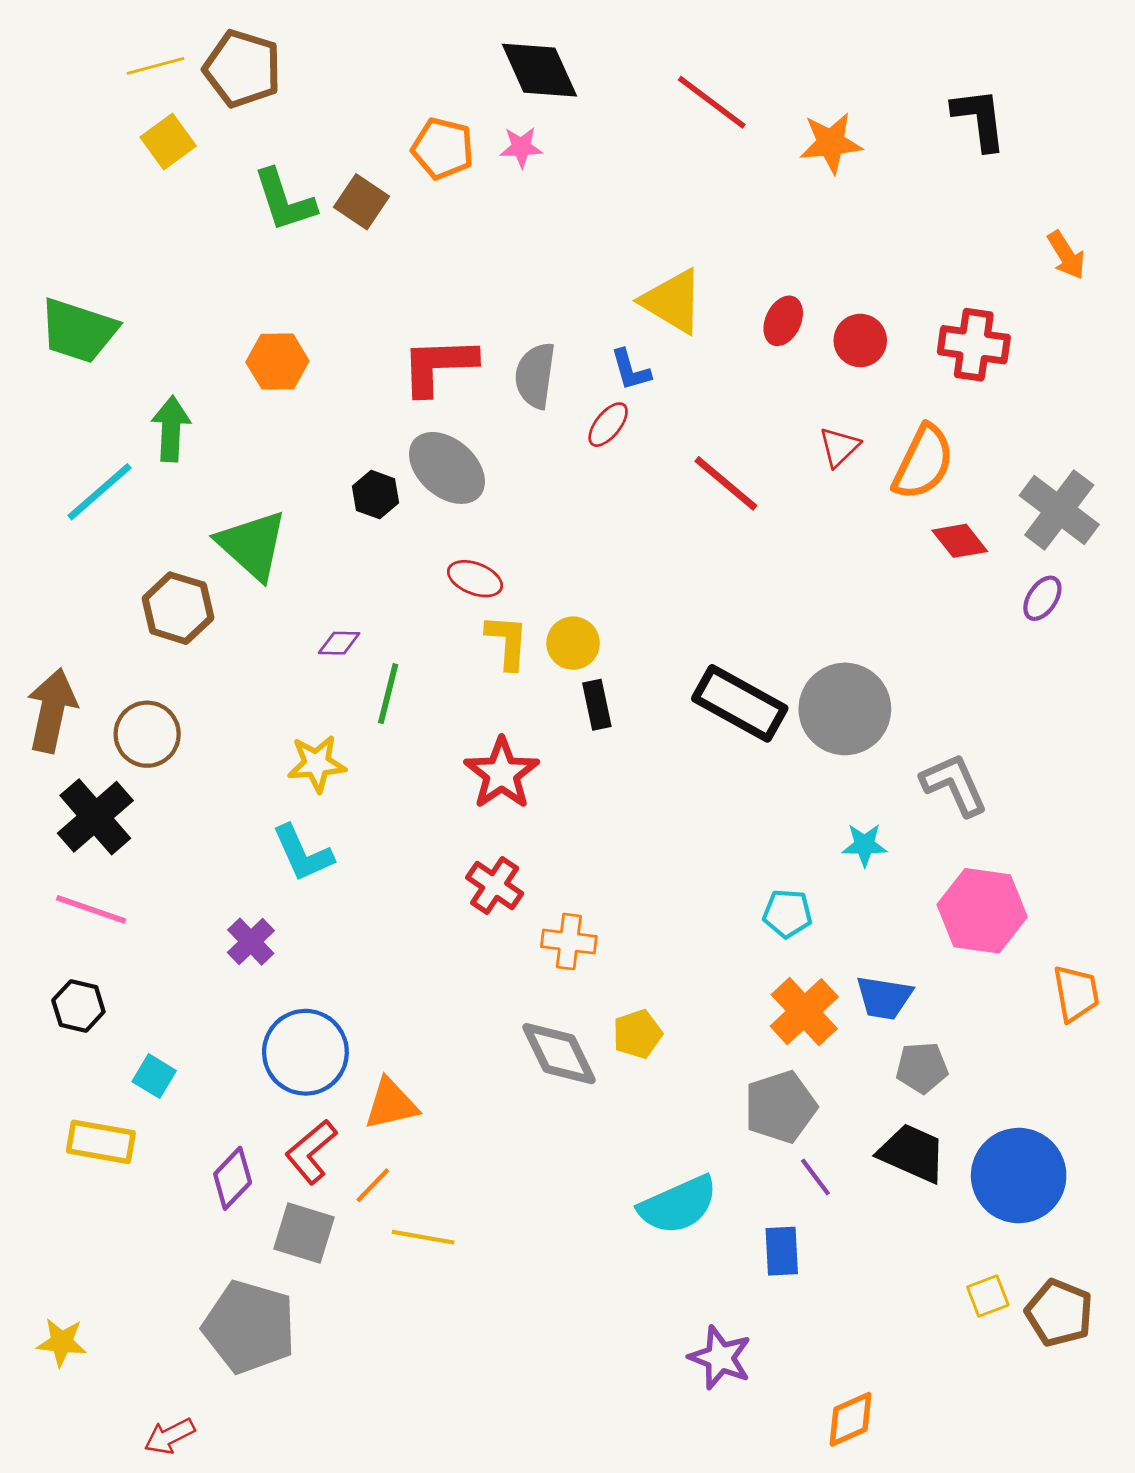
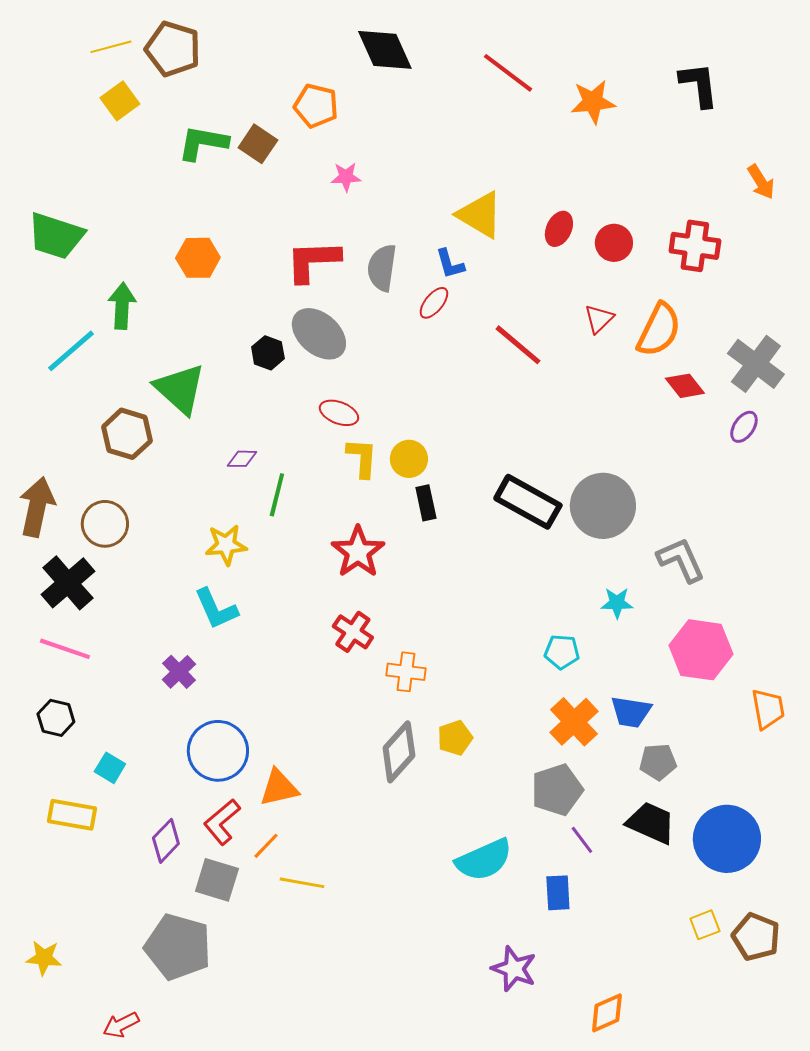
pink star: (521, 147) -> (346, 177), moved
green L-shape: (284, 200) -> (203, 143), turned 118
gray diamond: (559, 1054) -> (399, 752), turned 68

